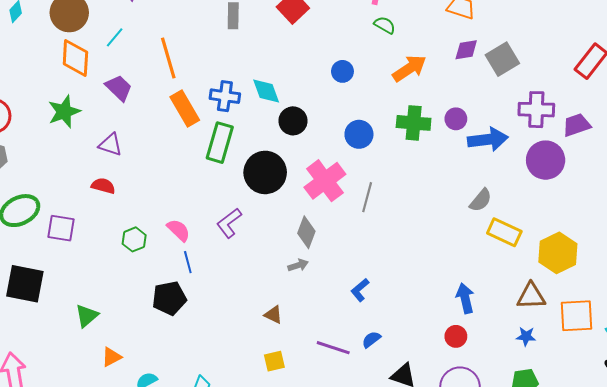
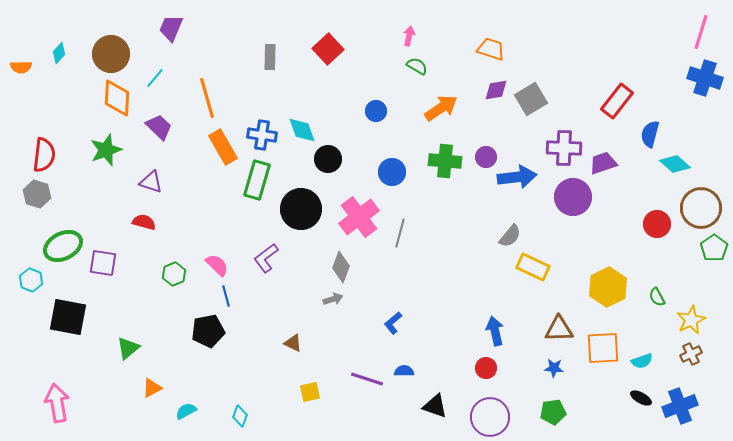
yellow hexagon: (558, 253) -> (608, 287), moved
brown triangle: (273, 315) -> (293, 343), moved
blue semicircle: (371, 339) -> (404, 371), turned 36

